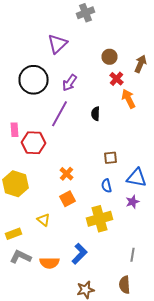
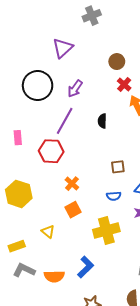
red hexagon: (34, 143) -> (51, 151), moved
blue semicircle: (106, 186) -> (114, 196), turned -80

